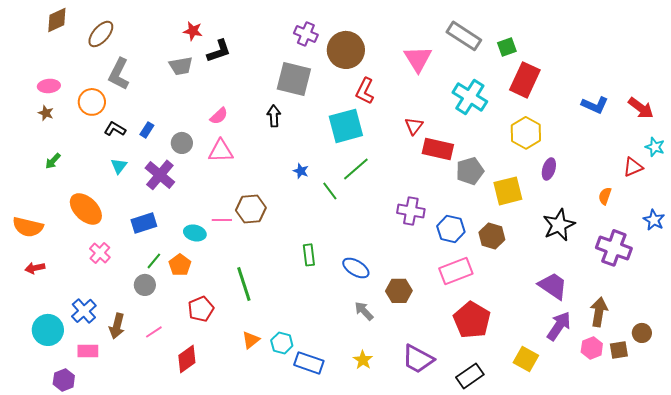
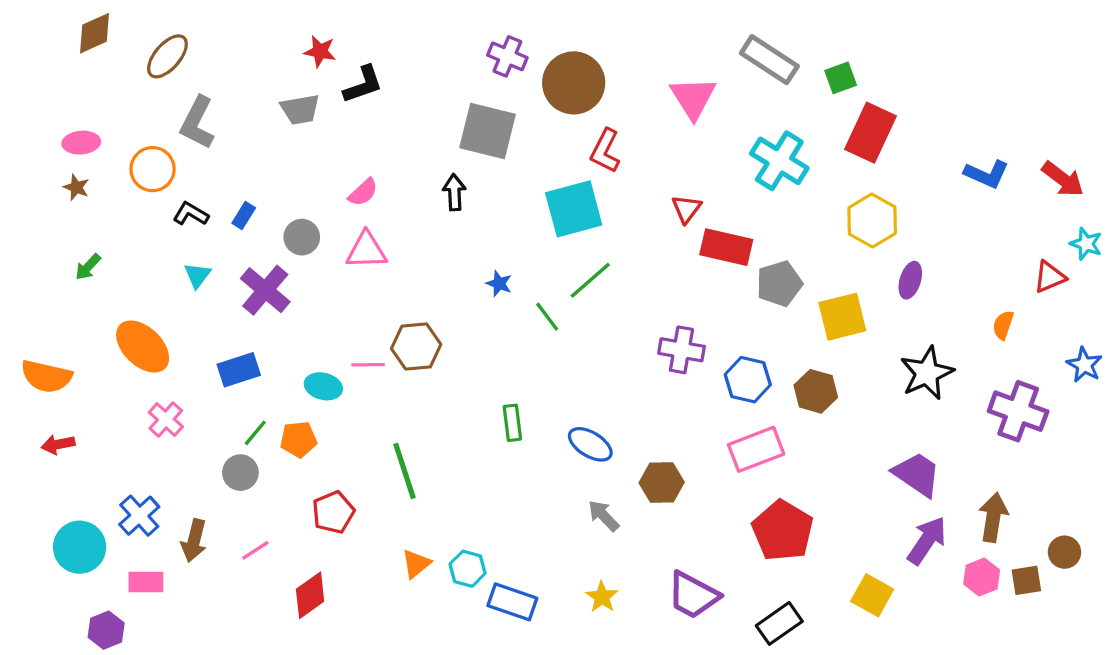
orange pentagon: (180, 265) -> (298, 439), turned 30

